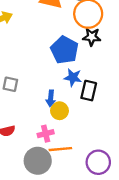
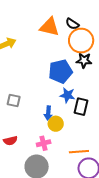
blue pentagon: (64, 50) -> (60, 71), turned 30
orange line: (60, 149) -> (79, 152), moved

